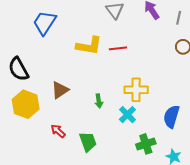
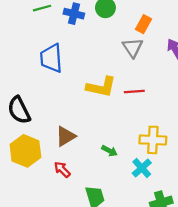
blue trapezoid: (45, 23) -> (51, 58), turned -40
green arrow: (99, 101) -> (110, 151), turned -56
red arrow: (58, 131) -> (62, 169), moved

